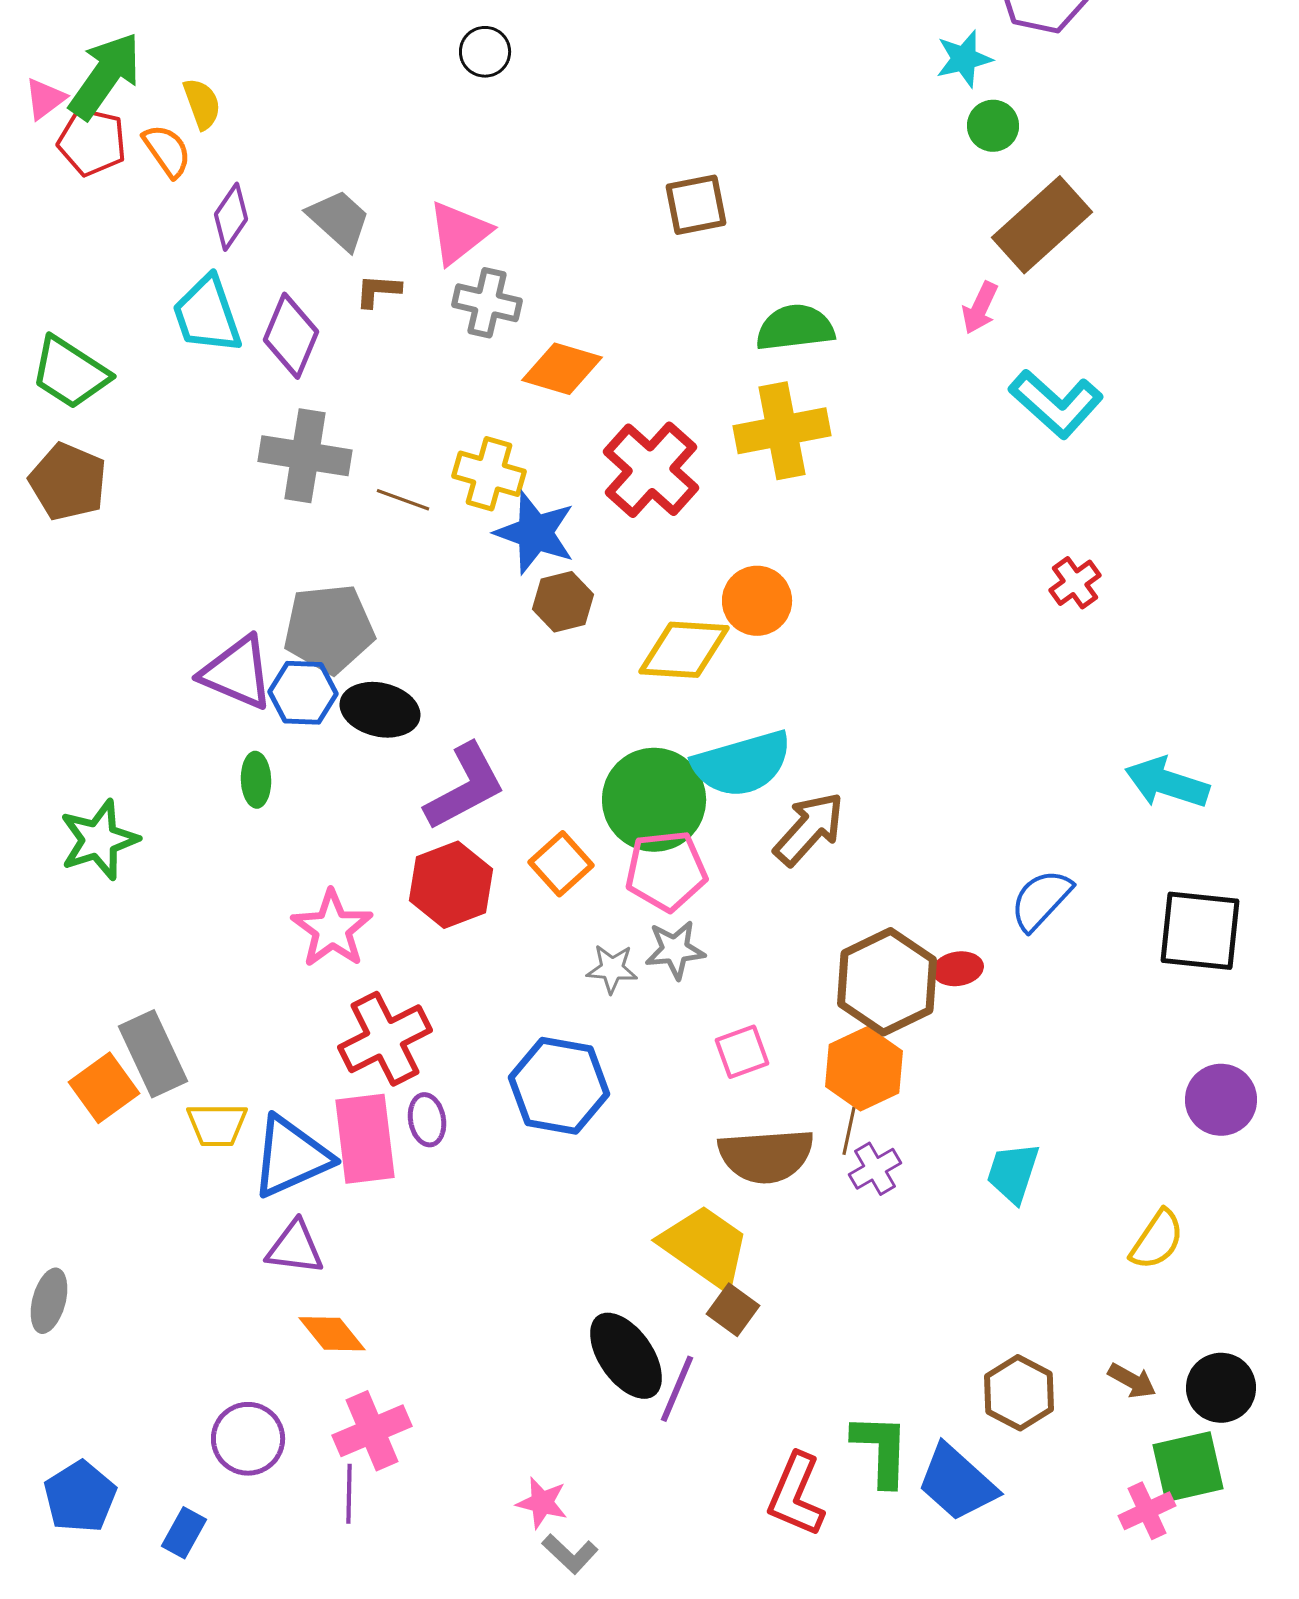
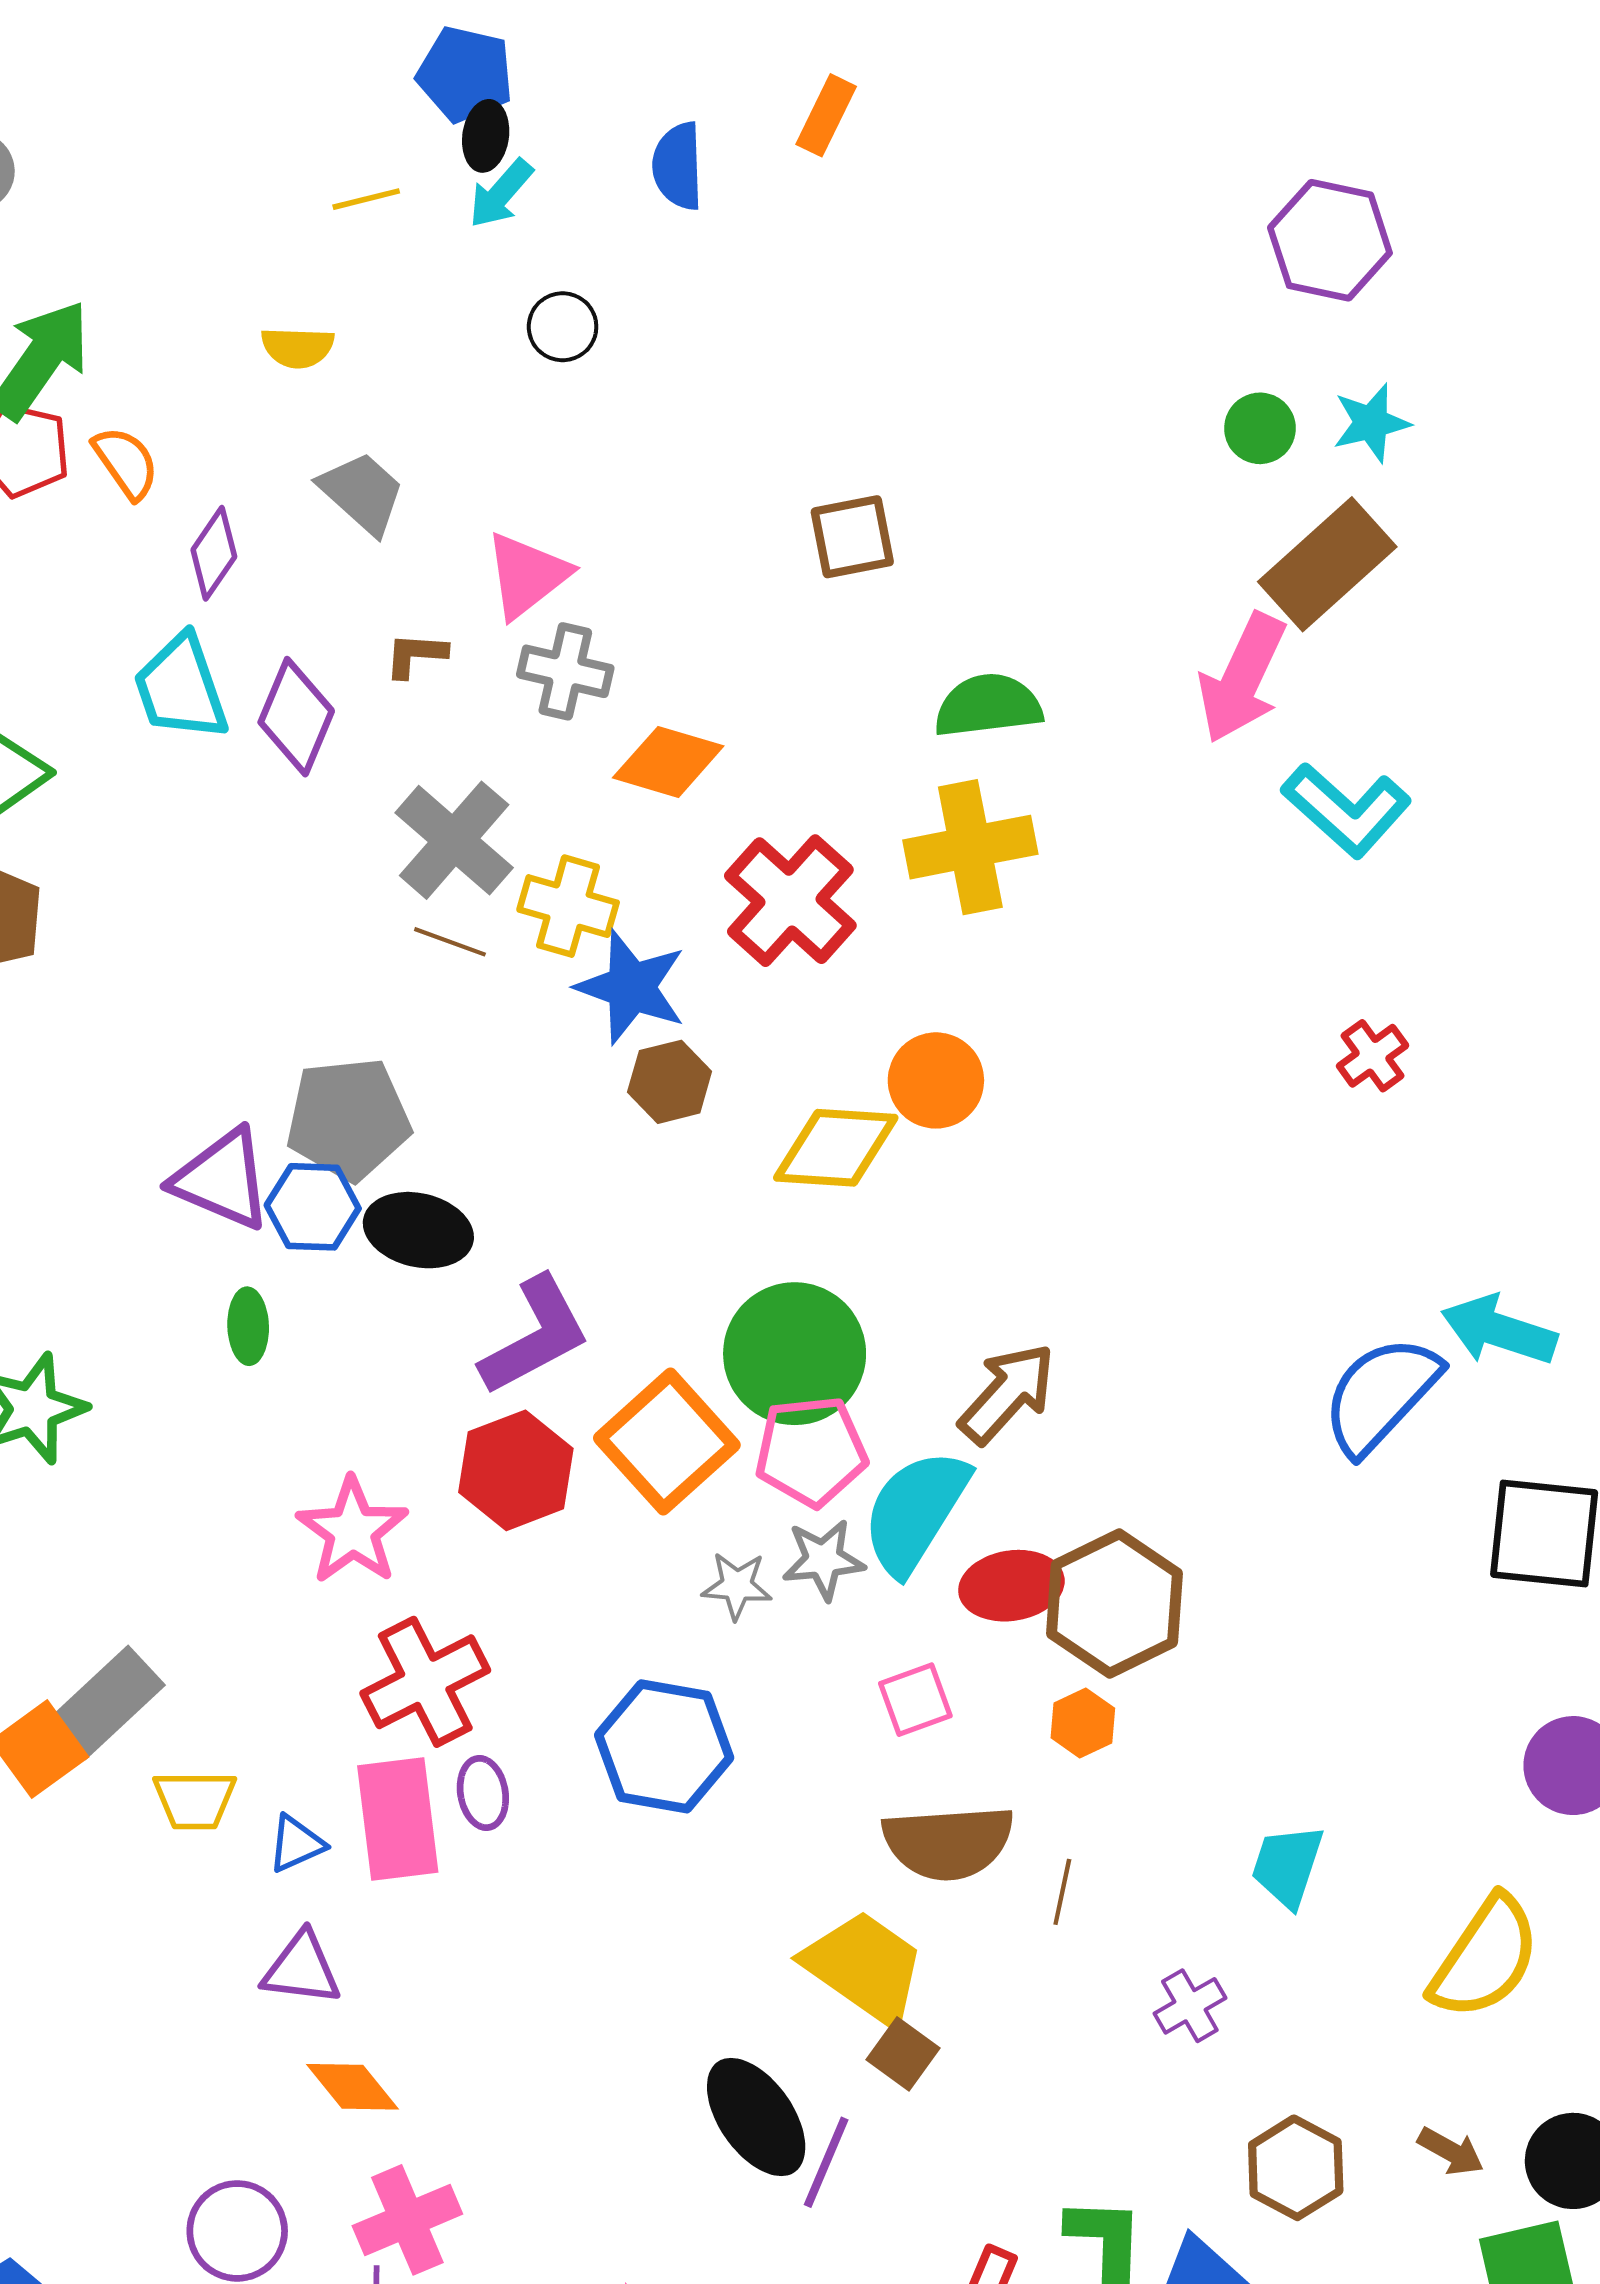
cyan star: (964, 59) -> (1371, 423), moved
yellow semicircle: (202, 104) -> (298, 347), moved, turned 112
gray trapezoid: (339, 220) -> (362, 493), moved
pink arrow: (980, 308) -> (1242, 678), size x1.8
gray cross: (305, 456) -> (454, 840), moved, turned 32
cyan semicircle: (742, 764) -> (915, 1512), moved, turned 138
orange square: (561, 864) -> (667, 1442), size x1.6
blue semicircle: (1041, 900) -> (1381, 1395), moved, size x1.4
red ellipse: (958, 969) -> (1011, 1586), moved, size x1.5
gray rectangle: (153, 1054) -> (107, 1702), turned 72
orange hexagon: (864, 1069) -> (1083, 1723), size x0.6
brown line: (849, 1131) -> (1062, 1892), moved
blue triangle: (291, 1157) -> (296, 1844), size x0.5
purple cross: (875, 1169) -> (1190, 2006), moved
yellow semicircle: (1157, 1240) -> (1485, 1958), size x1.5

